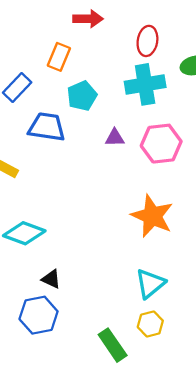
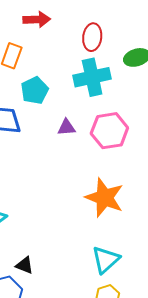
black triangle: (51, 279) -> (24, 265), moved

